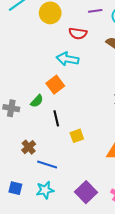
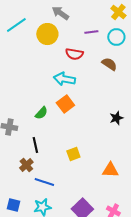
orange square: (55, 85) -> (65, 104), moved
green semicircle: (37, 101) -> (41, 113), moved
black line: (56, 118) -> (35, 145), moved

